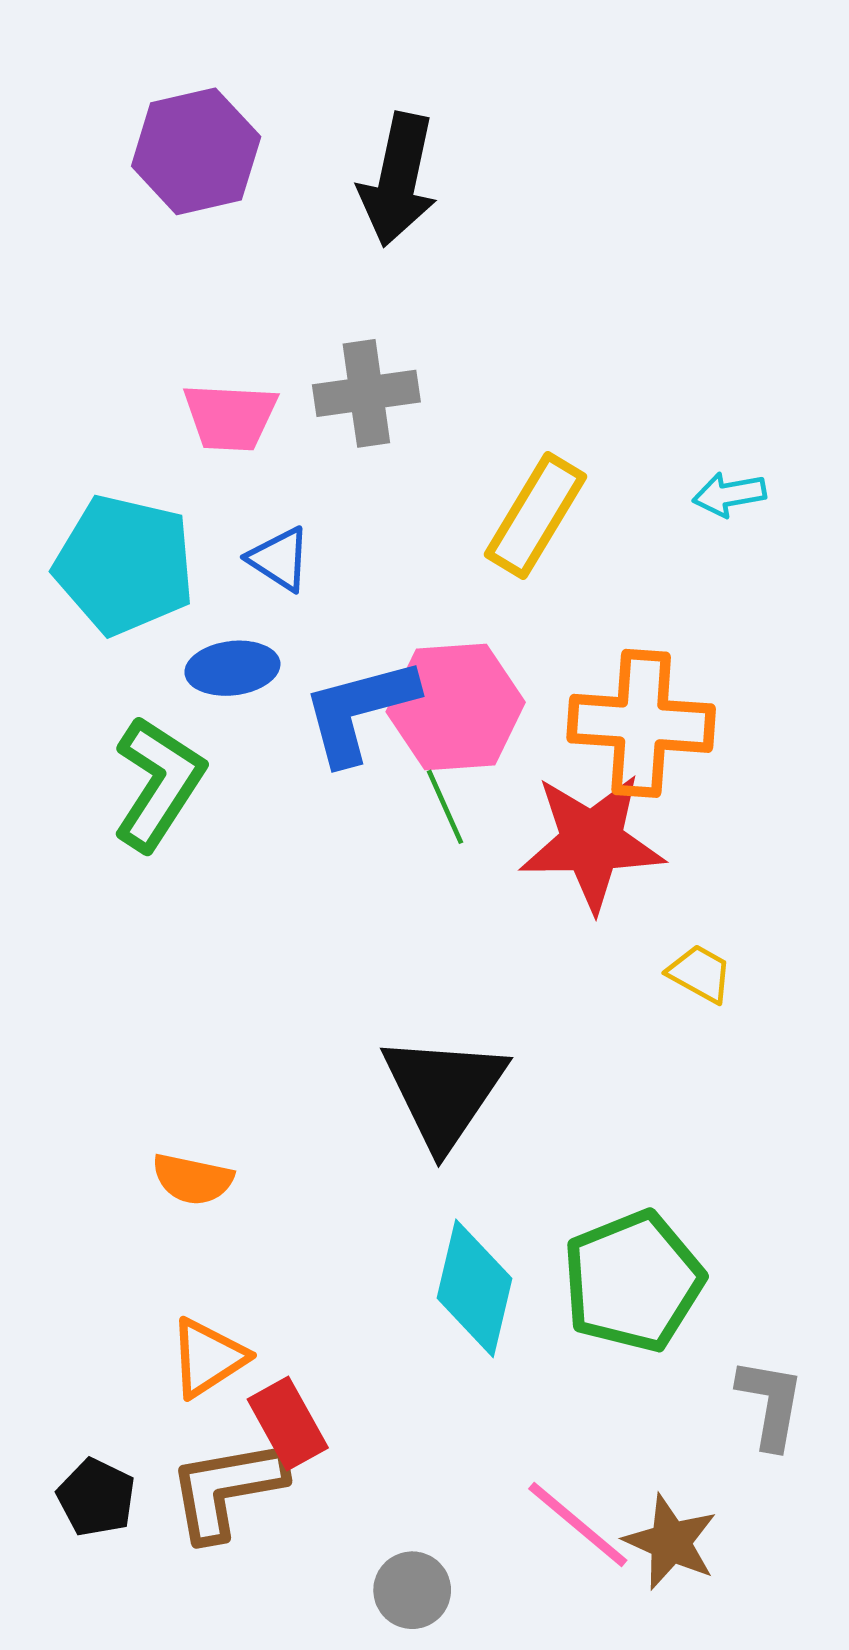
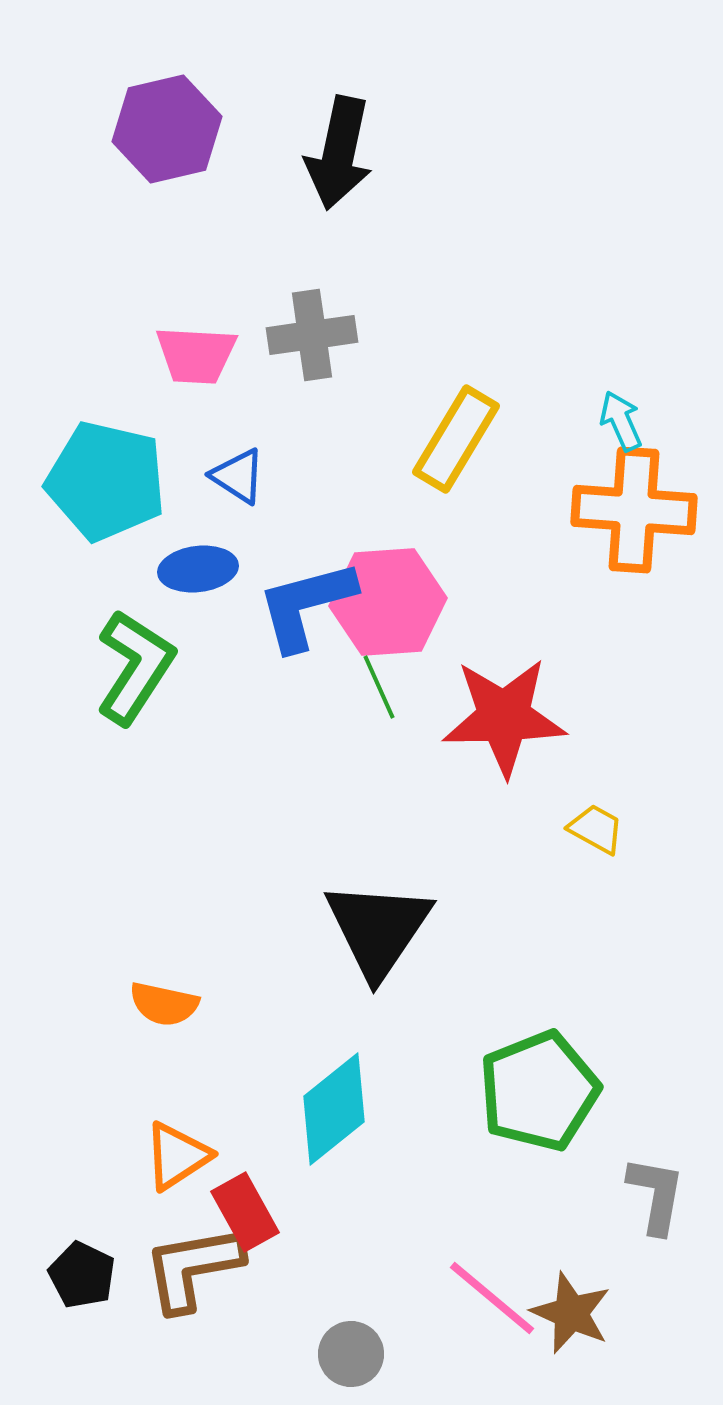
cyan arrow: (729, 494) -> (621, 421), turned 76
orange cross: (641, 723) -> (634, 510), moved
cyan diamond: (474, 1288) -> (334, 1109), moved, turned 38

